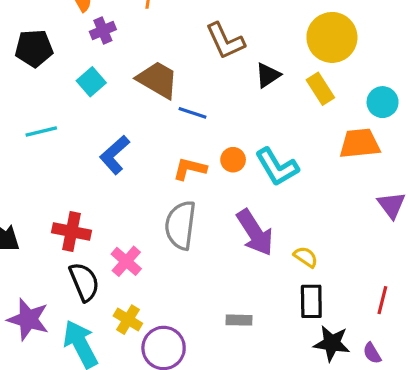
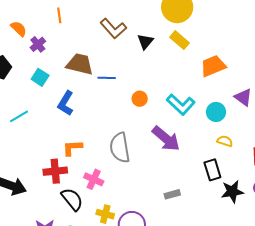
cyan circle: (383, 102) -> (216, 112), moved
blue L-shape: (115, 155) -> (66, 103), moved
cyan L-shape: (277, 167) -> (181, 104), moved
orange L-shape: (190, 169) -> (72, 148), moved
yellow semicircle: (306, 257) -> (225, 141), moved

